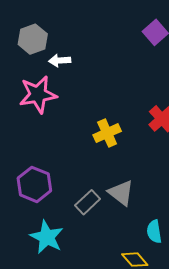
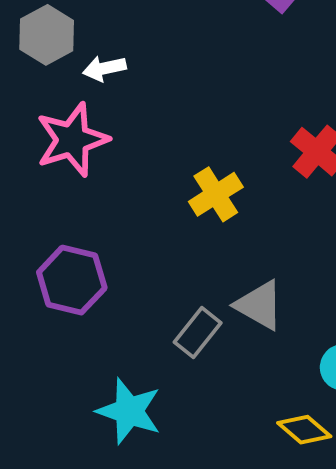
purple hexagon: (34, 184) -> (72, 280), moved

